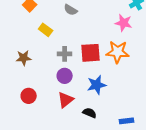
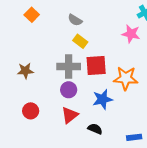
yellow rectangle: (46, 30) -> (80, 41), moved
orange star: (118, 52) -> (126, 78), moved
gray cross: (65, 54) -> (69, 67), size x1.5

